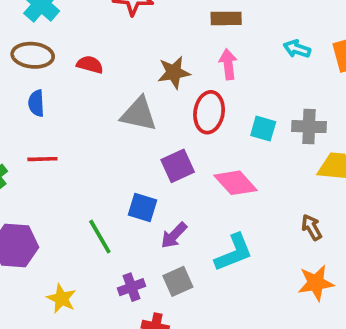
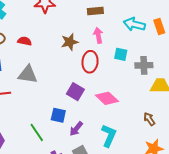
cyan arrow: (297, 49) -> (134, 24), size x1.5
gray triangle: (139, 114) -> (28, 74), moved
cyan square: (263, 129) -> (121, 54), moved
purple square: (178, 166) -> (75, 92), turned -30
cyan L-shape: (234, 253) -> (109, 136), turned -40

